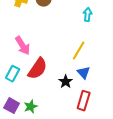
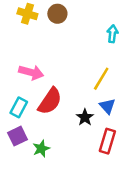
pink arrow: (23, 46) -> (31, 72), turned -42
purple square: (12, 106) -> (17, 136), moved, turned 35

